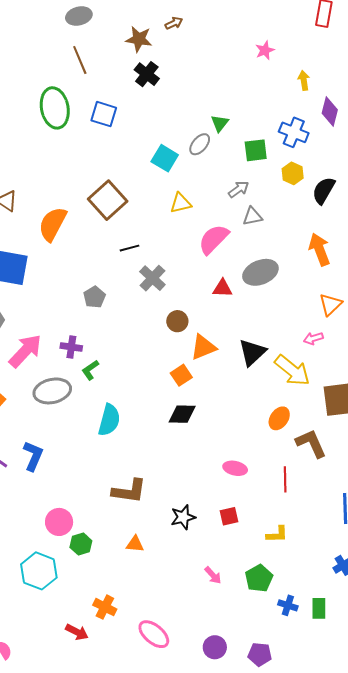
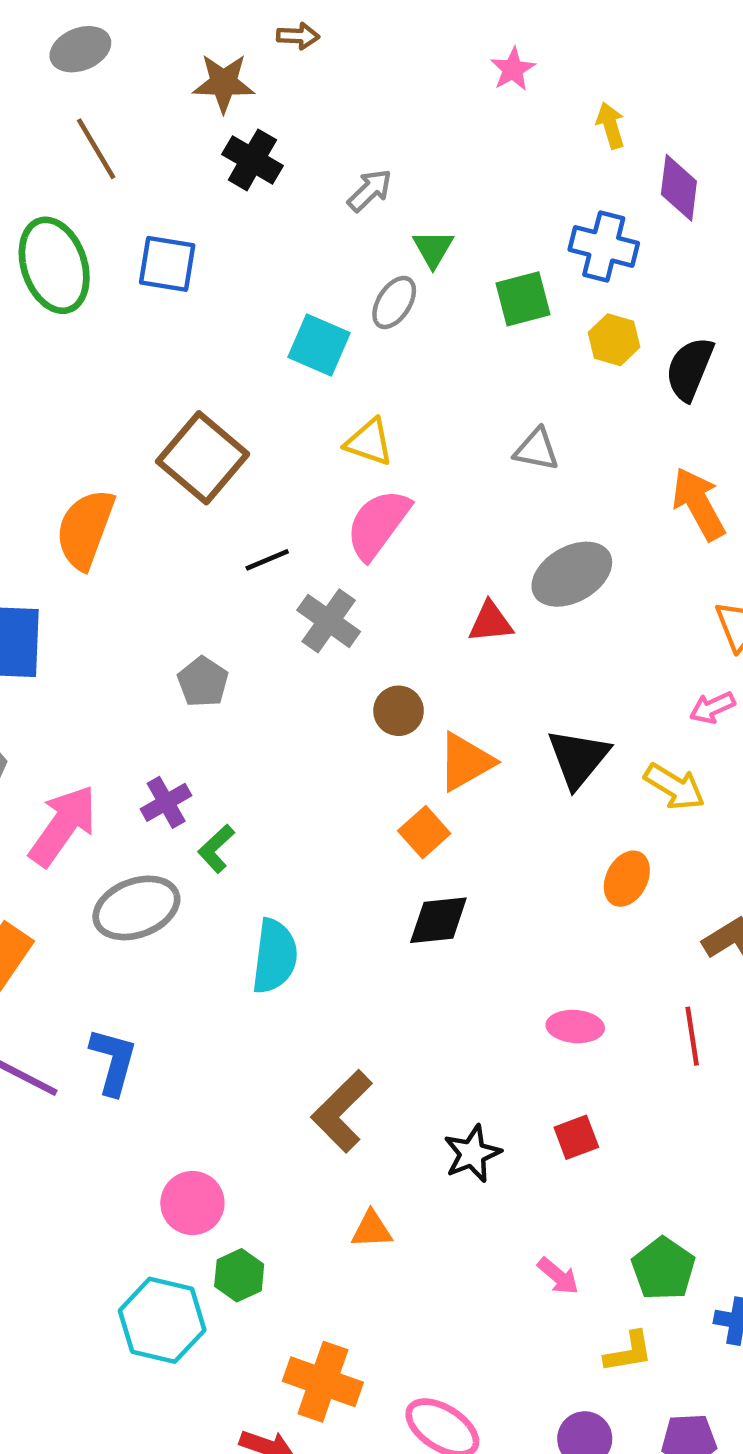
brown arrow: (174, 23) -> (298, 36), turned 36
gray arrow: (239, 189) -> (370, 190), moved
yellow triangle: (181, 203) -> (369, 442), turned 40
gray triangle: (253, 216) -> (536, 450), turned 30
pink semicircle: (214, 239) -> (378, 524), moved
purple cross: (71, 347) -> (166, 802), turned -30
yellow arrow: (292, 370) -> (674, 787), size x0.7
orange ellipse: (279, 418) -> (627, 879), moved
brown L-shape: (129, 491) -> (342, 1111), turned 135
yellow L-shape: (277, 534) -> (628, 1352), moved
green hexagon: (81, 544) -> (239, 1275), moved
orange cross: (105, 607) -> (323, 1382), size x1.4

